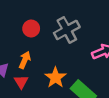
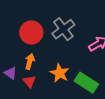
red circle: (31, 29) -> (31, 33), size x1.5

